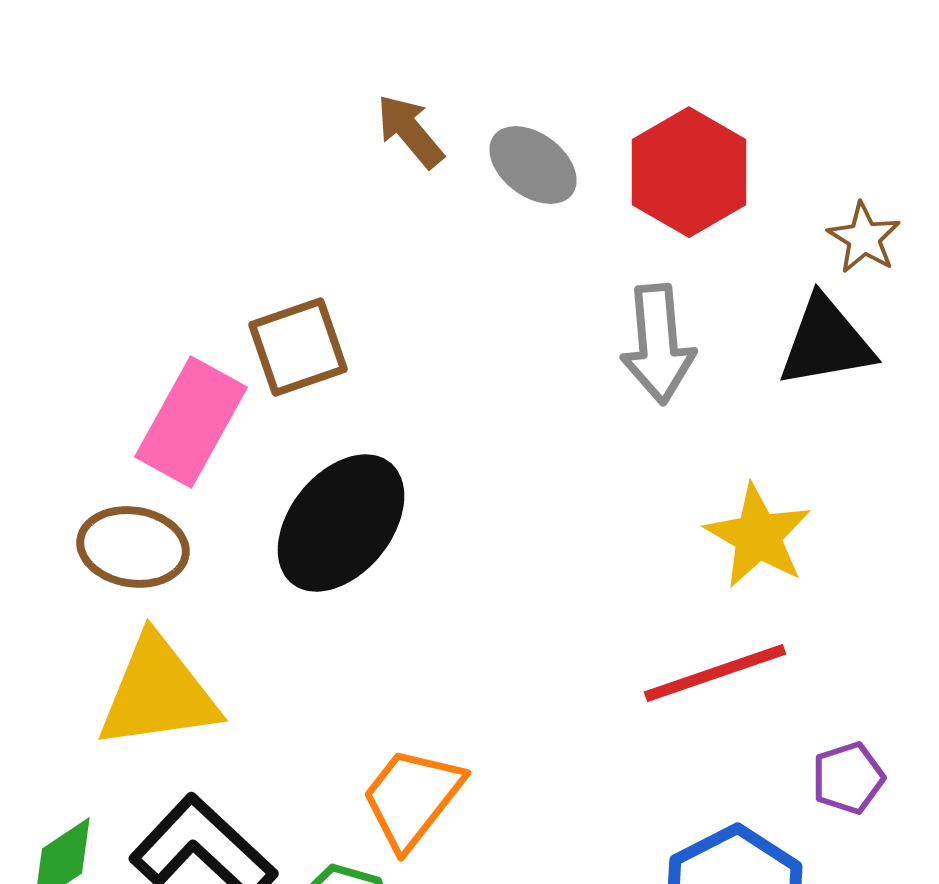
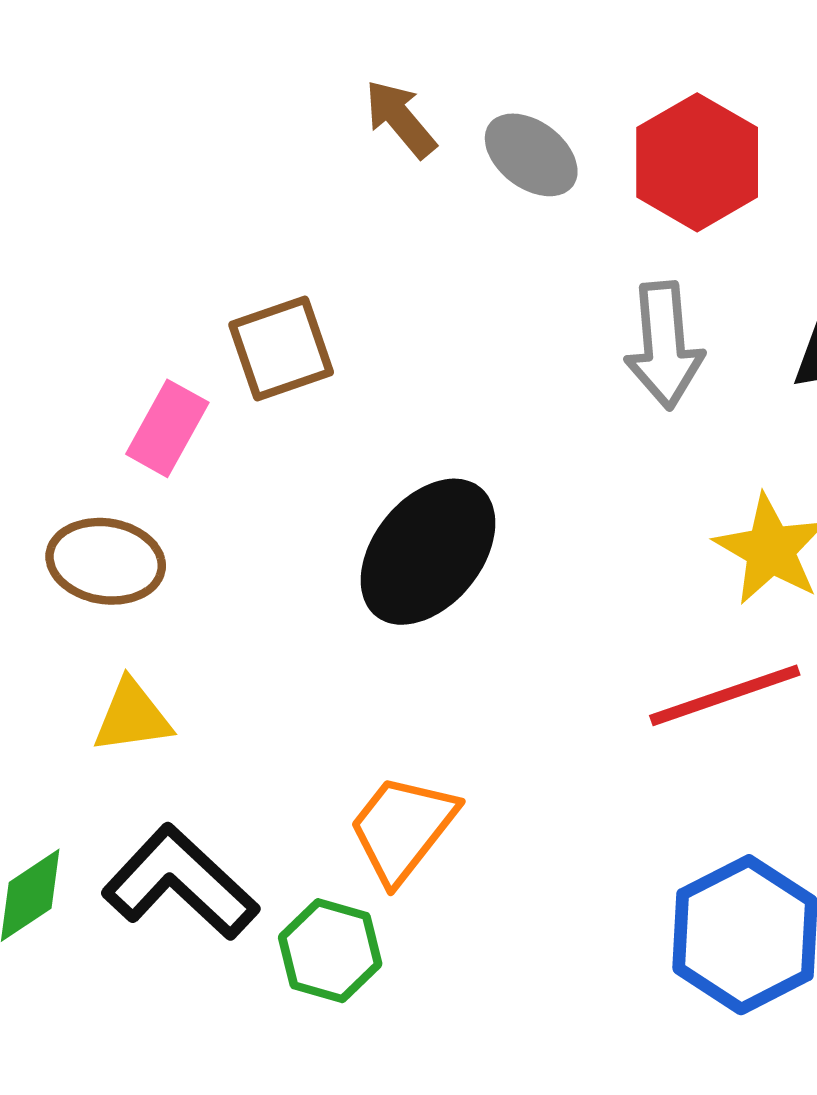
pink rectangle: (191, 422) -> (167, 428), size x0.7
black ellipse: (341, 523) -> (428, 552), moved
yellow triangle: (158, 693) -> (132, 717), size x0.6

